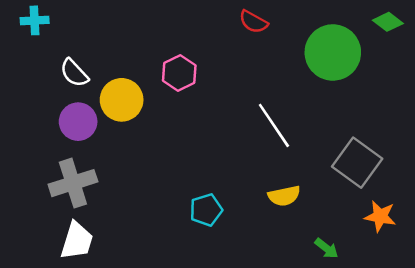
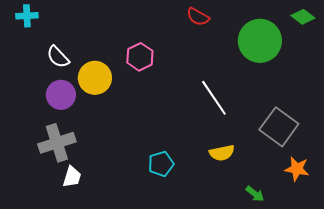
white trapezoid: (77, 241) -> (72, 177), moved, size x0.7

